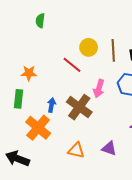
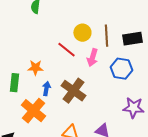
orange star: (29, 73) -> (35, 68), moved
pink arrow: (99, 89) -> (92, 58), moved

